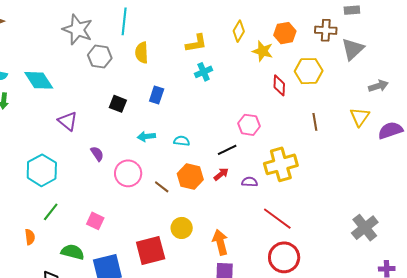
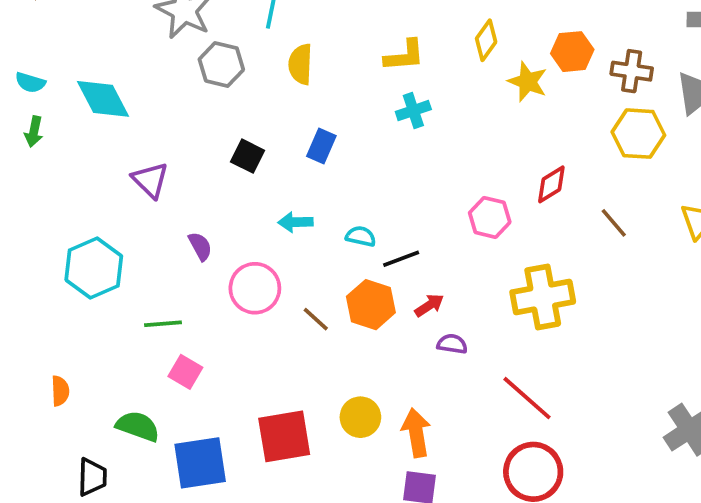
brown cross: (326, 30) -> (632, 71), moved
yellow hexagon: (309, 71) -> (638, 134), moved
red diamond: (279, 85) -> (551, 184), moved, turned 50
brown line: (315, 122) -> (614, 223), turned -36
black line: (227, 150) -> (401, 259), moved
purple semicircle: (250, 182) -> (452, 344), moved
green line: (51, 212) -> (163, 324), moved, turned 42
yellow circle: (182, 228) -> (360, 417), moved

